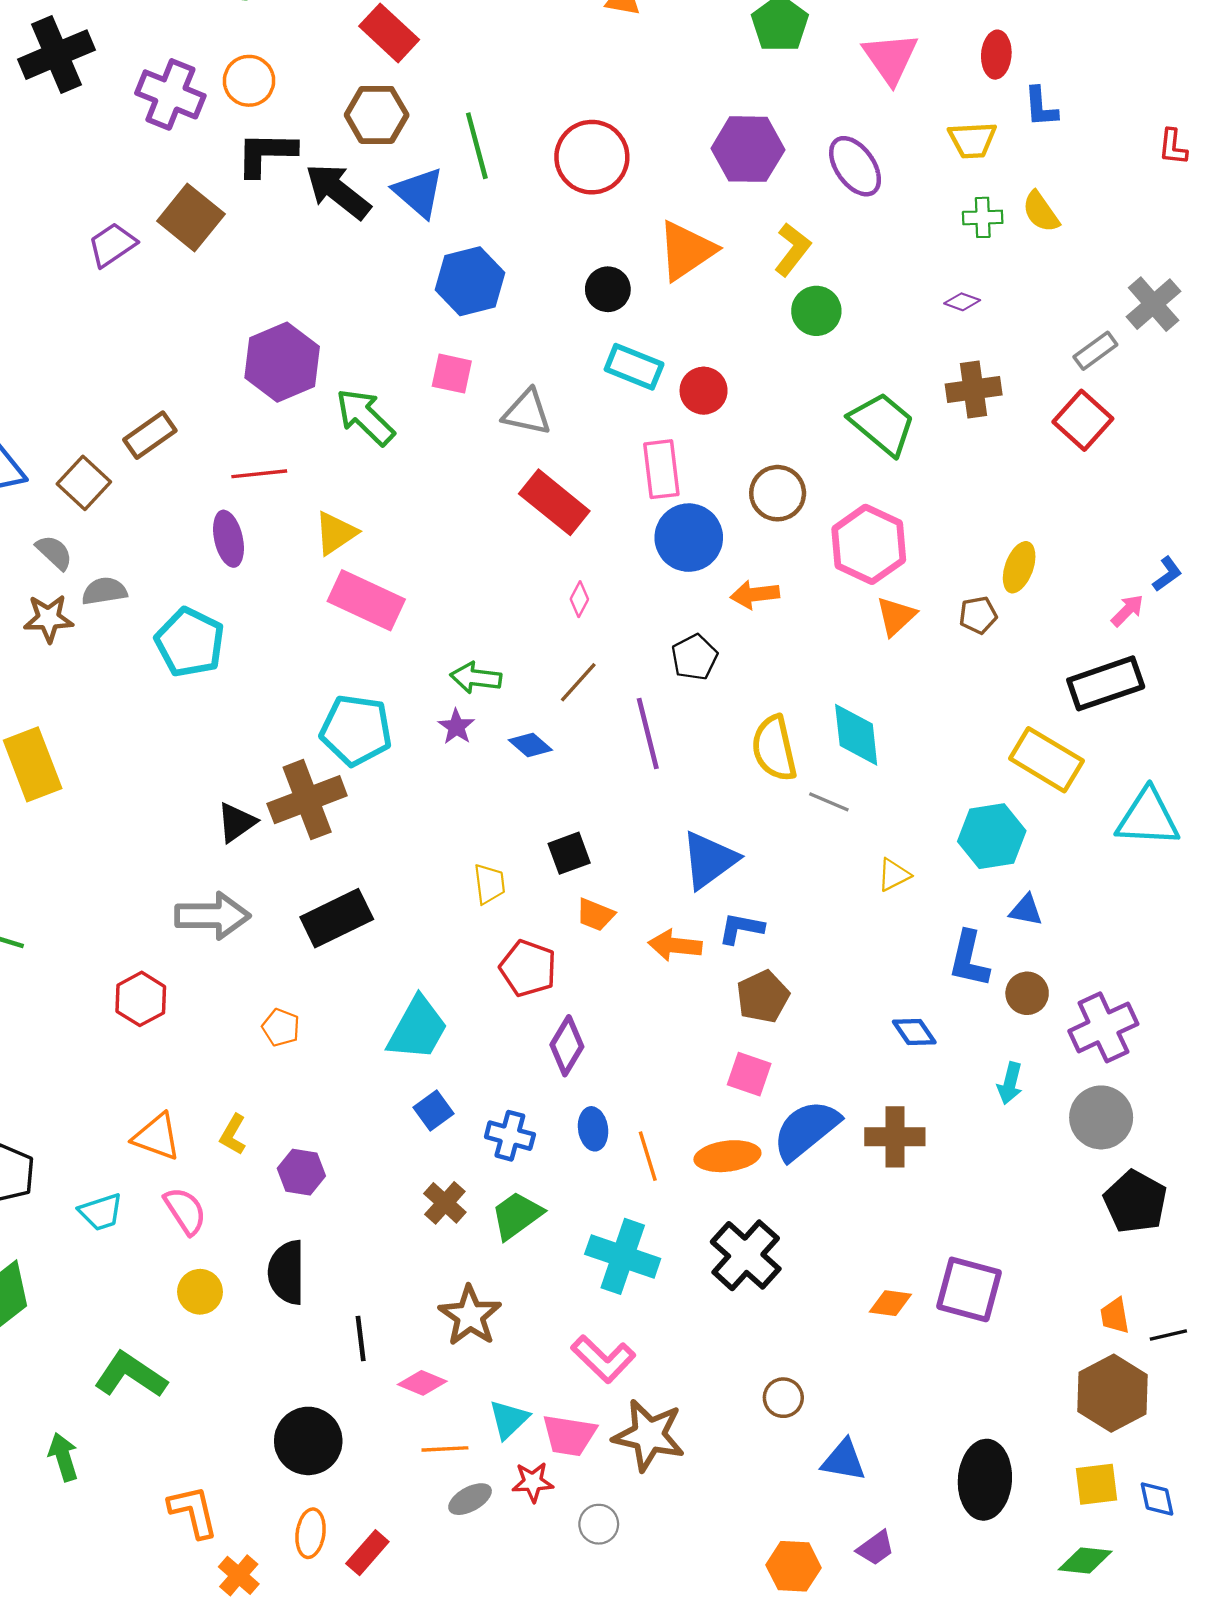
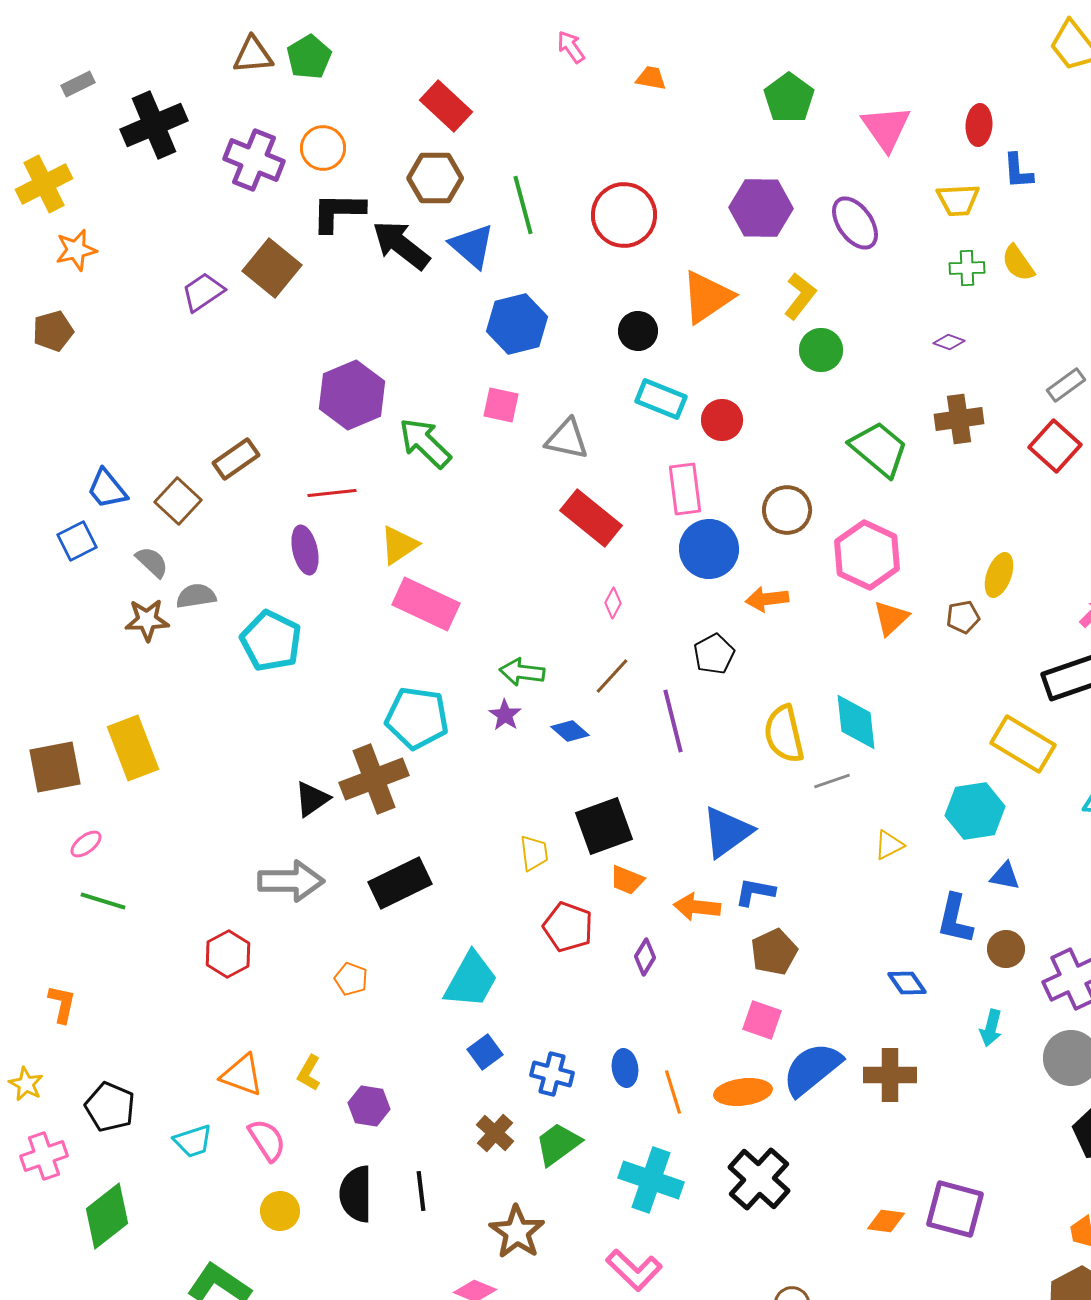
gray line: (829, 802) -> (832, 781), turned -42
black square: (569, 853) -> (604, 826), size x1.5
purple diamond: (567, 1046) -> (645, 957), moved, size x0.7
black line: (361, 1338) -> (421, 1191), moved

